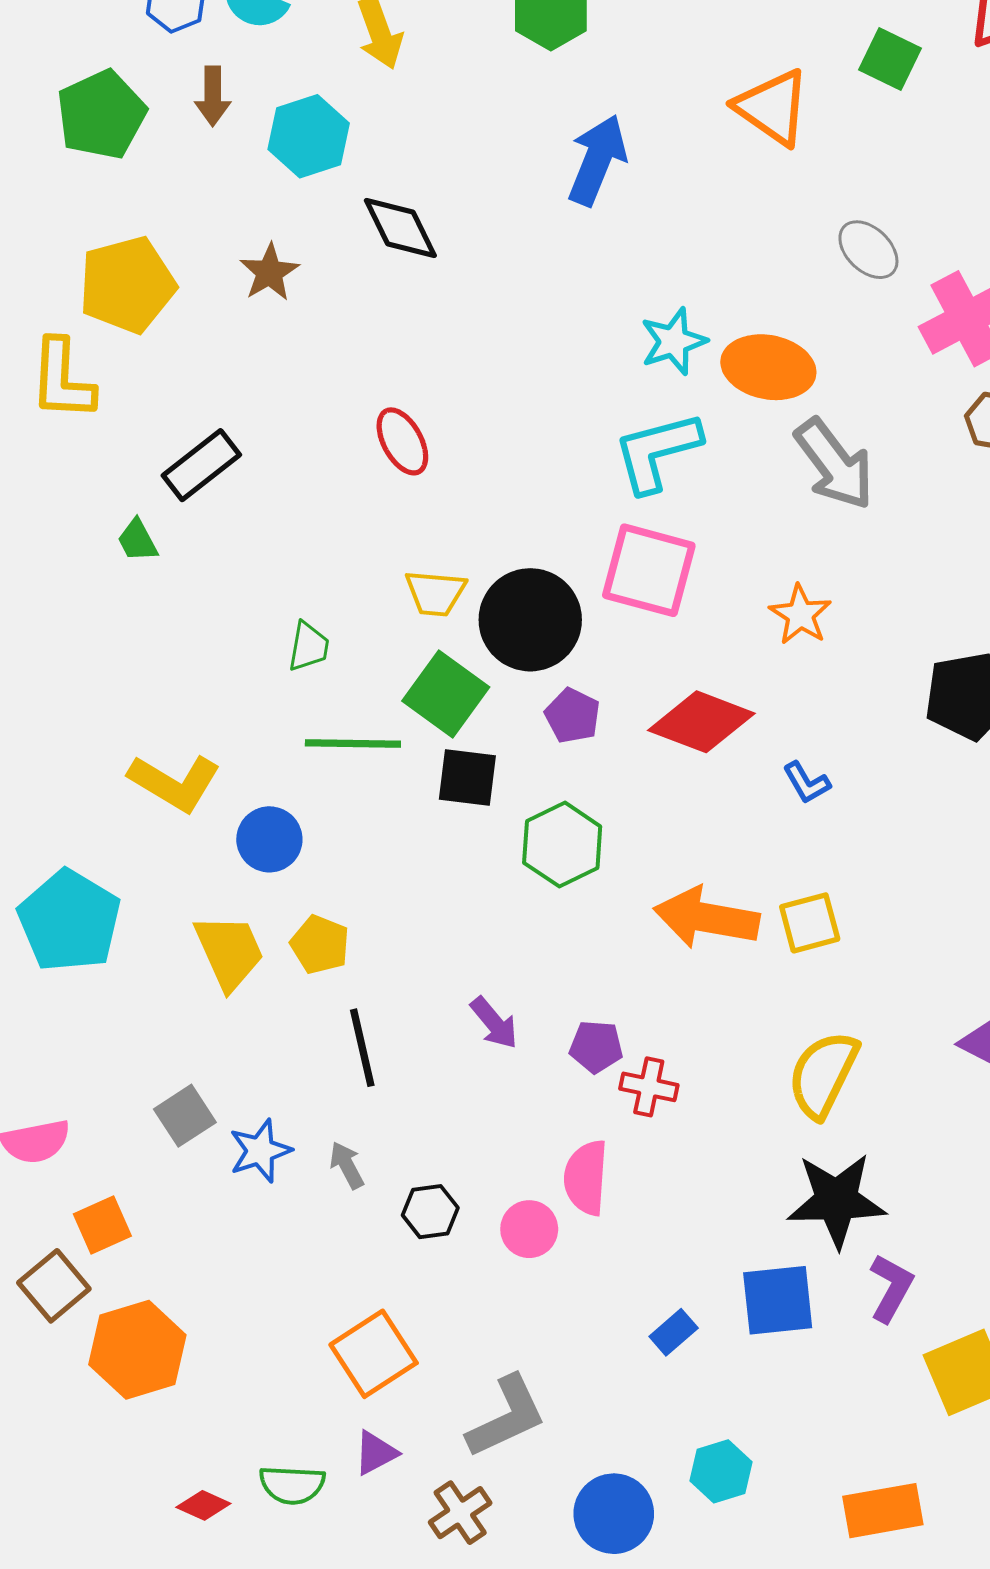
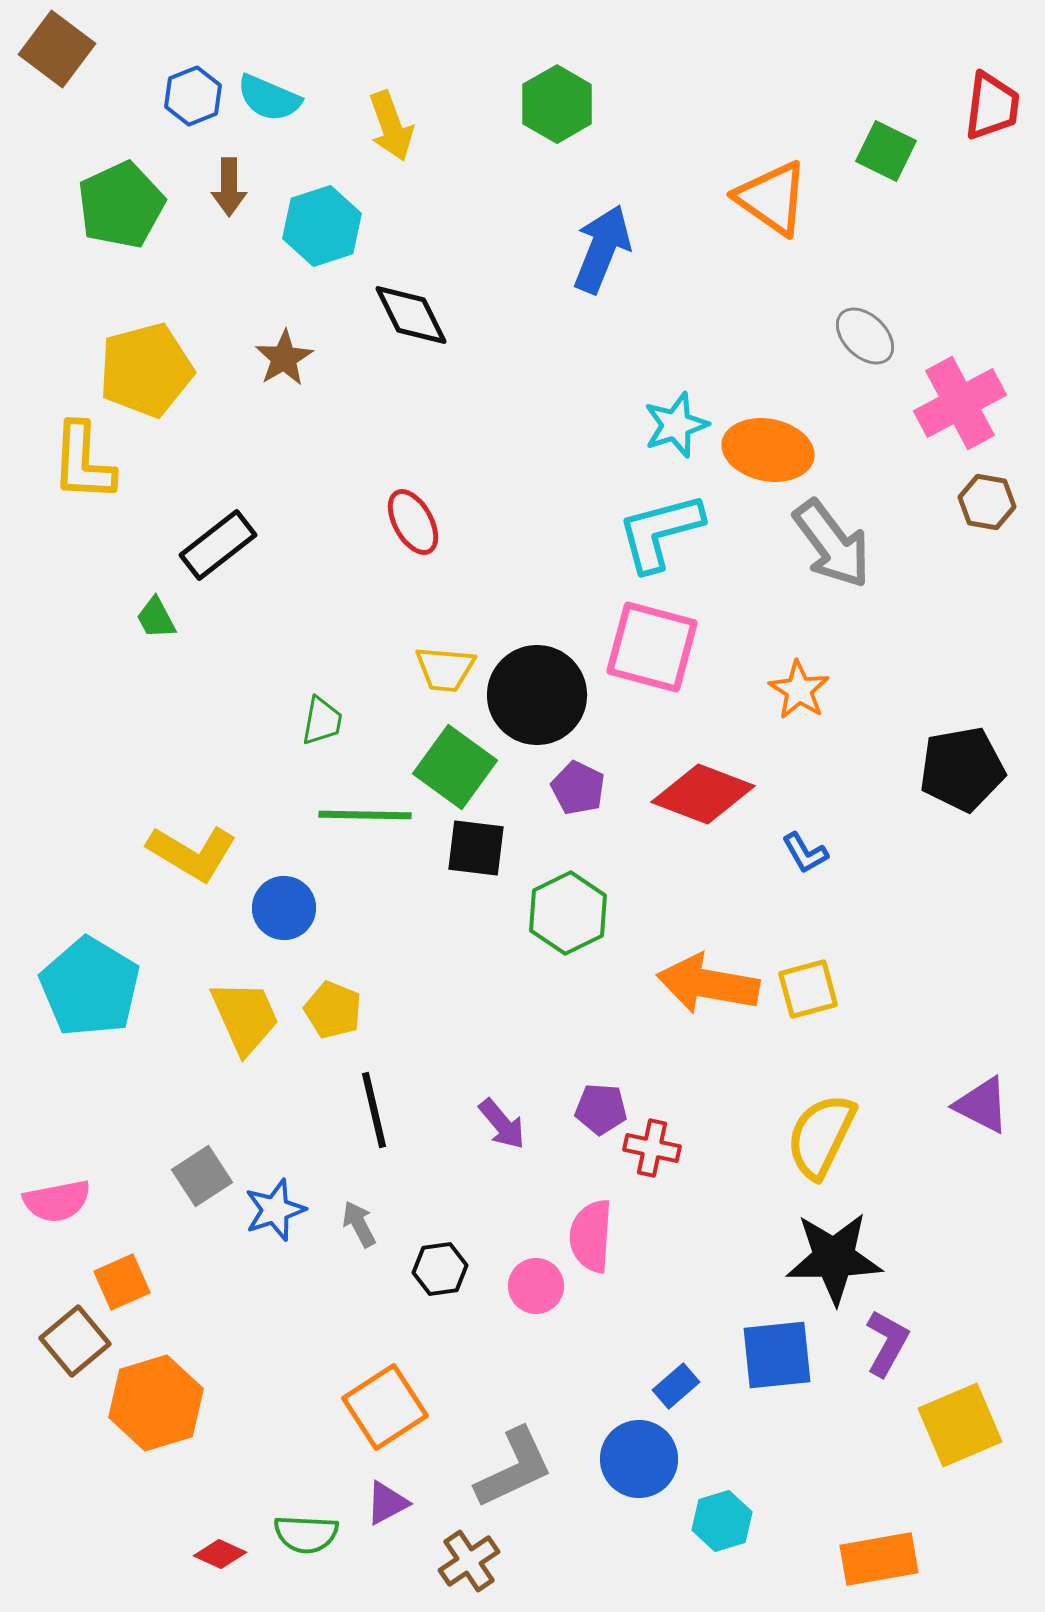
purple arrow: (494, 1023) -> (502, 1124), moved
blue circle: (614, 1514) -> (639, 1459), moved

